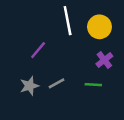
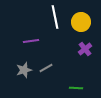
purple line: (38, 50) -> (31, 41), turned 42
green line: (93, 85) -> (76, 88), moved

